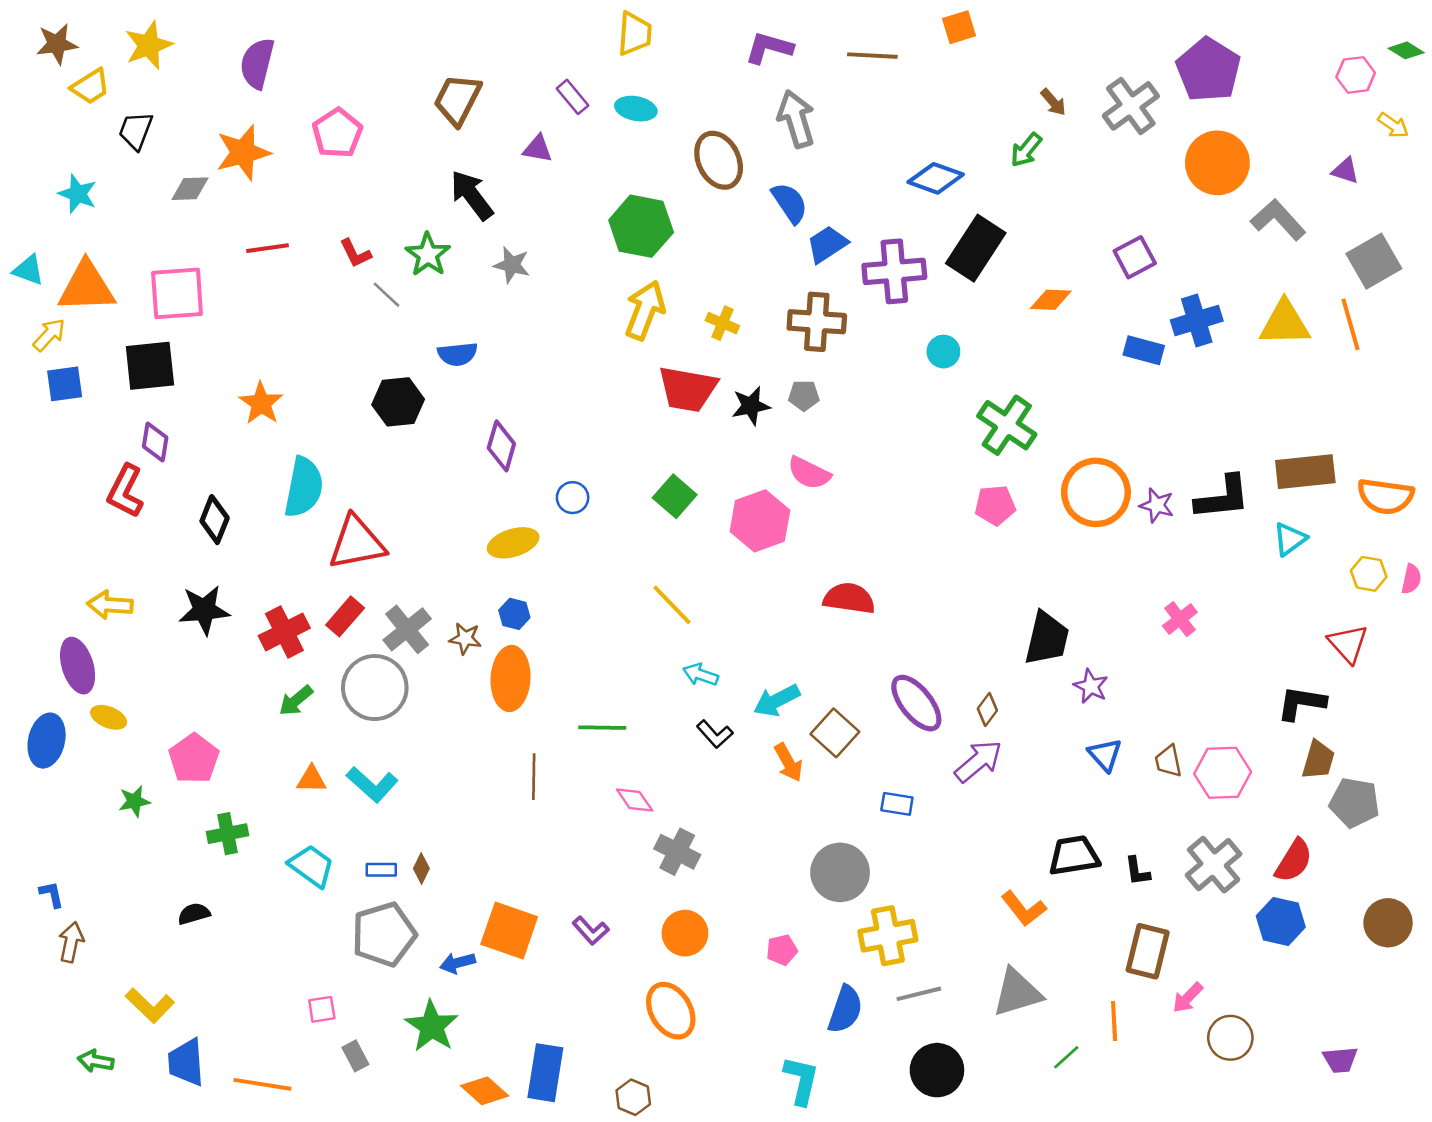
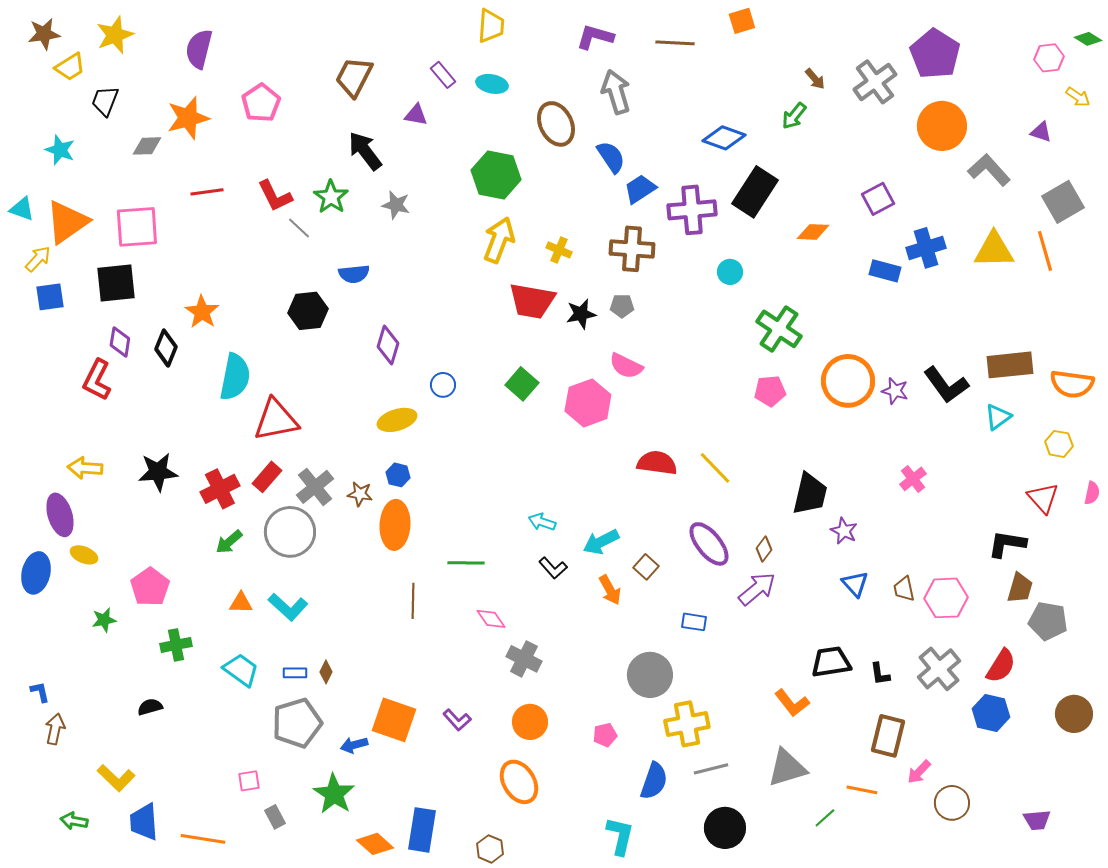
red L-shape: (355, 253) -> (275, 196), size x1.4
orange triangle: (87, 287) -> (67, 222), turned -33
black L-shape: (1223, 498) -> (946, 385), turned 60
black diamond: (215, 520) -> (166, 348), moved
pink semicircle: (1411, 579) -> (1092, 493), moved
yellow line: (672, 605) -> (715, 468), moved
brown square: (835, 733) -> (646, 567), size x0.7
orange line: (1114, 1021) -> (862, 790), turned -76

